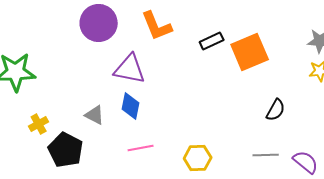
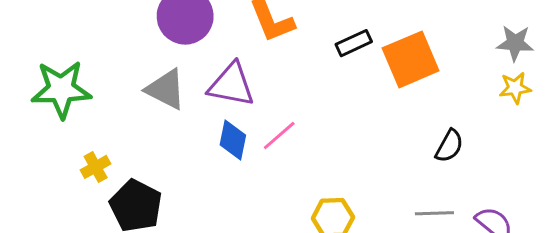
gray triangle: (95, 115) -> (166, 89), moved, size x1.4
pink line: (141, 148) -> (279, 136), moved, turned -30

